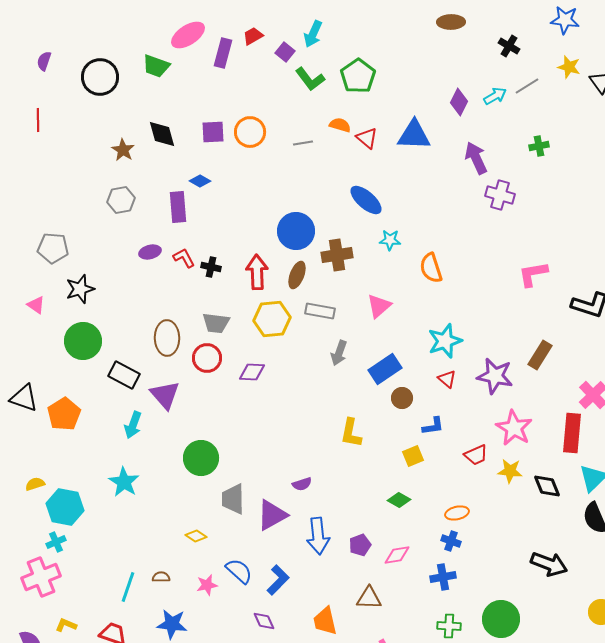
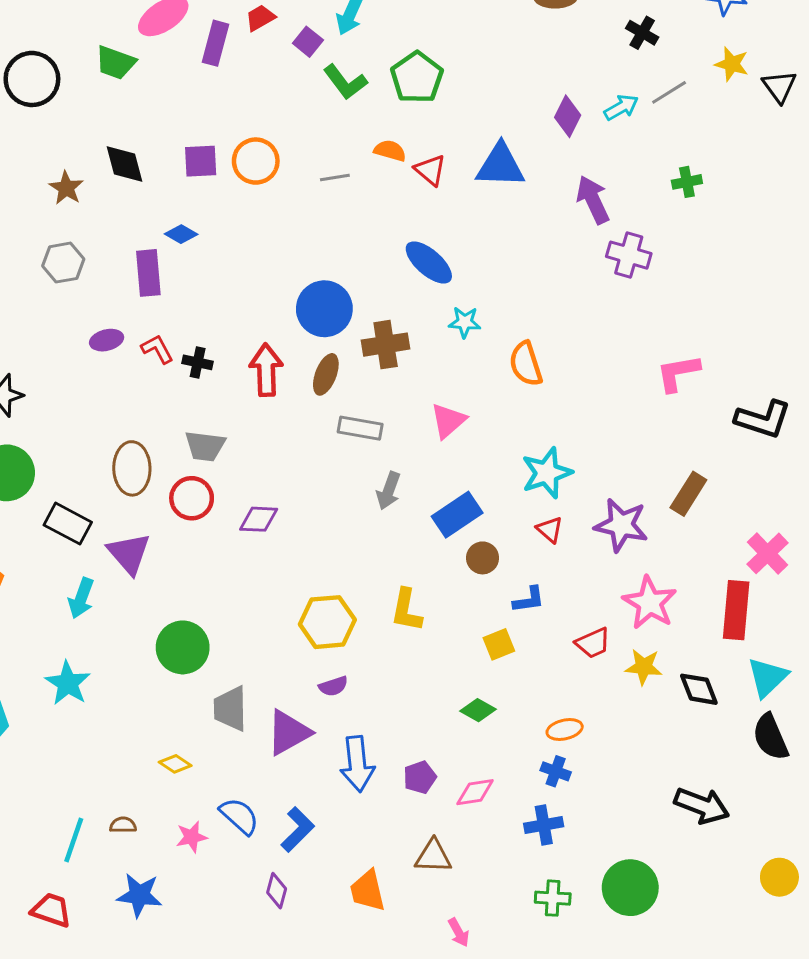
yellow hexagon: (272, 319) -> (327, 622), moved
purple diamond: (264, 621) -> (277, 891), turned 40

